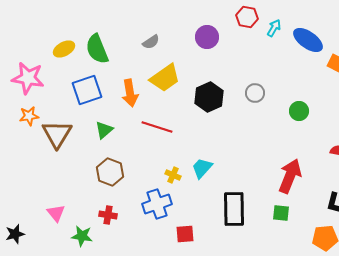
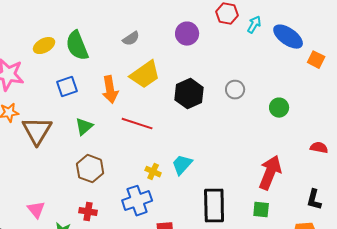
blue square: (87, 90) -> (67, 87), size x0.7

